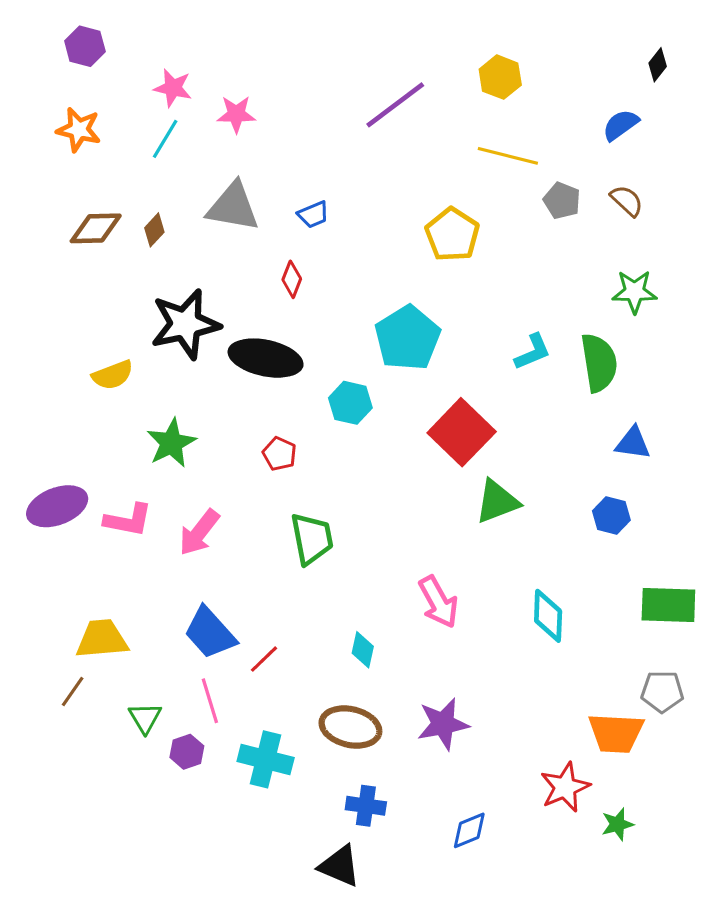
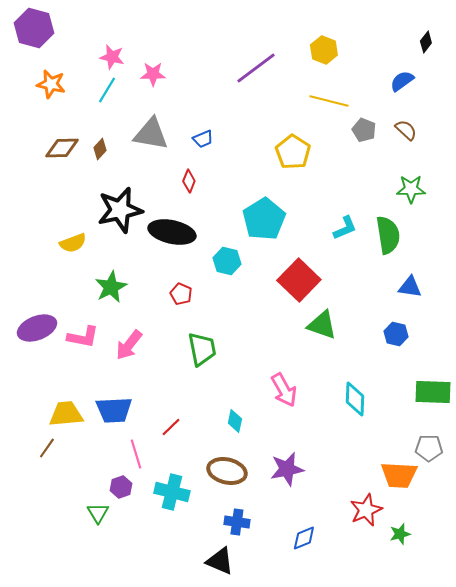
purple hexagon: (85, 46) -> (34, 28), moved, size x1.5
green triangle: (497, 502) -> (322, 325), turned 40
blue trapezoid: (210, 633) -> (114, 410), moved, turned -51
green triangle: (145, 718) -> (98, 513), moved

